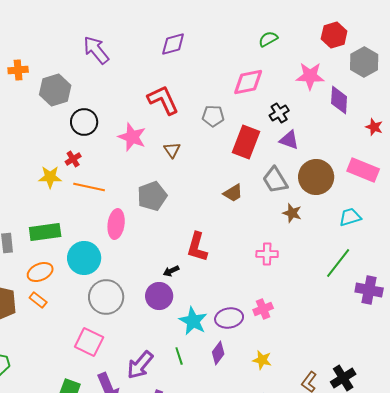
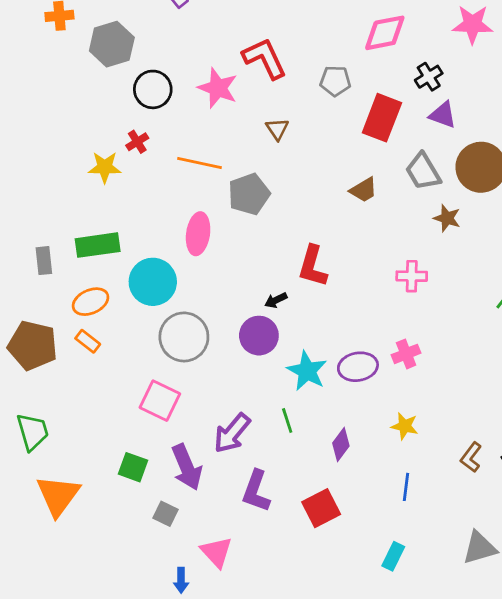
pink star: (132, 137) -> (218, 88), moved
orange line: (89, 187) -> (199, 163), moved
purple diamond: (218, 353) -> (341, 445), moved

